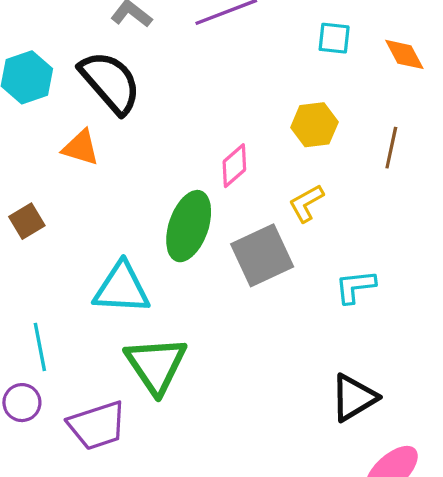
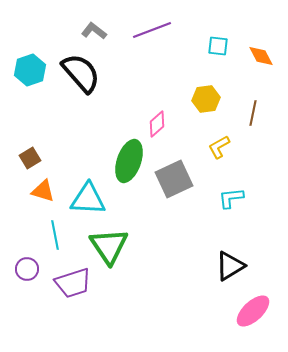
orange triangle: (81, 148) -> (43, 191), moved
yellow L-shape: (306, 203) -> (219, 147), moved
cyan line: (40, 347) -> (55, 235), moved

